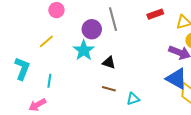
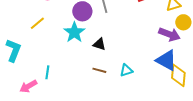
cyan line: (49, 81) -> (47, 72), moved
cyan triangle: (133, 99) -> (126, 70), moved

